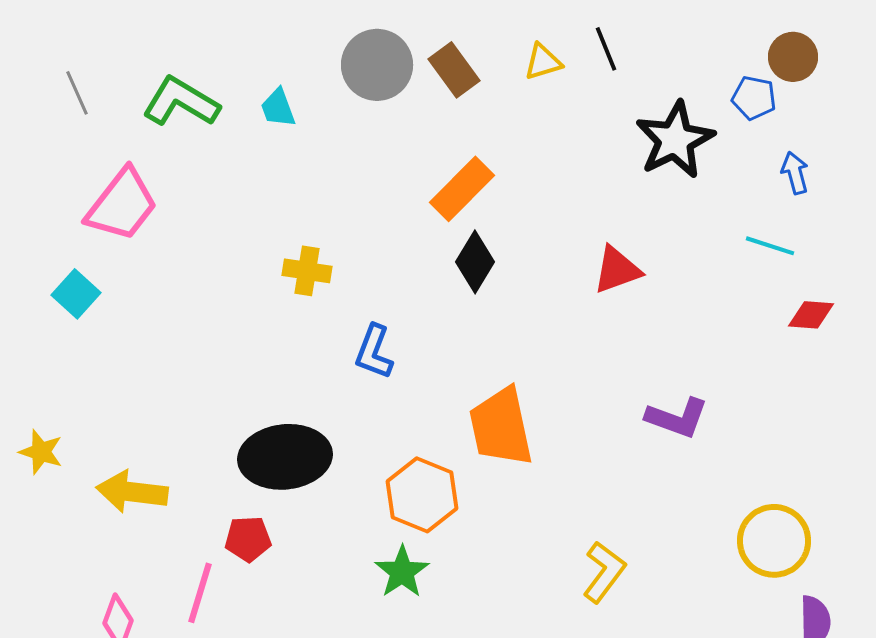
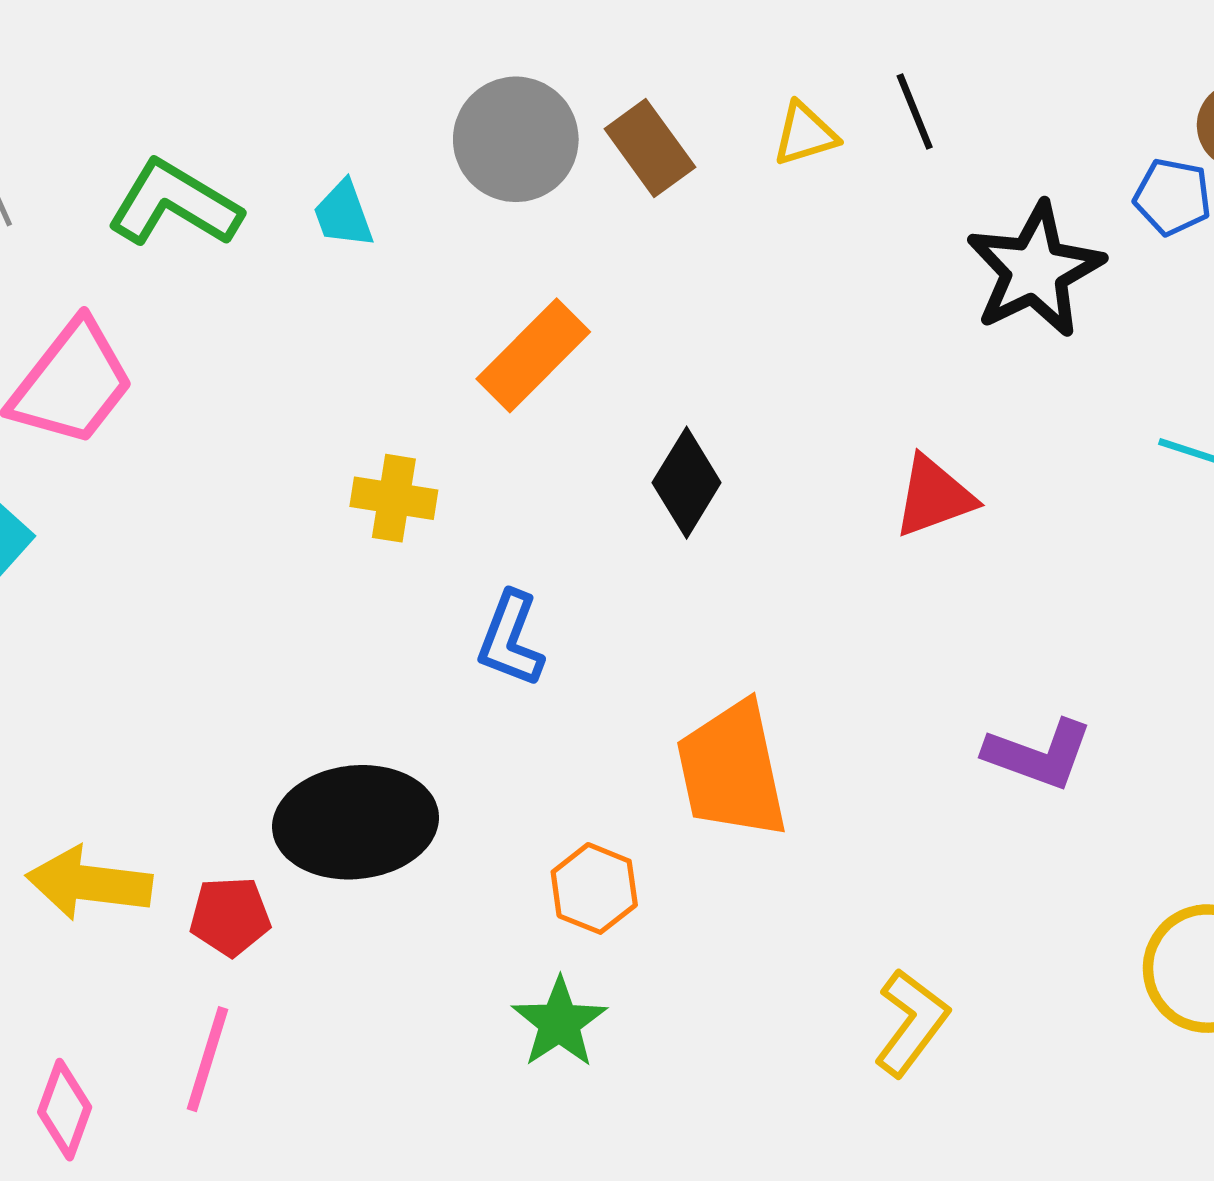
orange rectangle: (462, 189) -> (533, 355), moved
orange hexagon: (422, 495) -> (594, 888), size x0.7
red pentagon: (248, 539) -> (230, 916), moved

